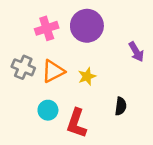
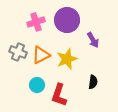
purple arrow: (136, 52) -> (93, 40), moved
yellow star: (87, 76) -> (67, 59), size x1.5

